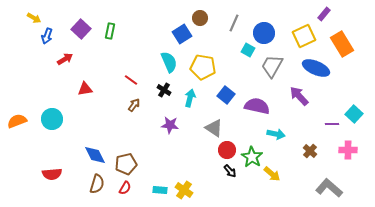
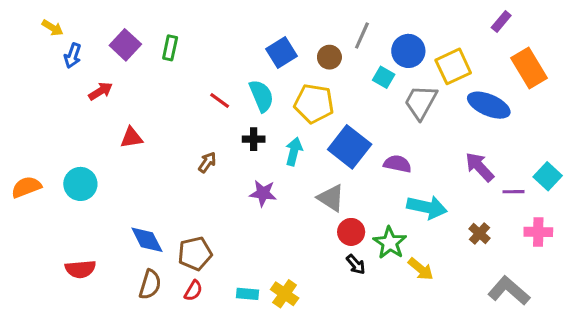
brown circle: (200, 18) -> (329, 57), moved
yellow square: (304, 36) -> (453, 66), moved
red line: (131, 80) -> (220, 100), moved
black cross: (164, 90) -> (254, 139), turned -32
blue square: (226, 95) -> (350, 147), size x1.5
purple arrow: (299, 96) -> (479, 167), moved
purple semicircle: (257, 106) -> (398, 164), size x0.7
cyan arrow: (276, 134) -> (427, 207), size x1.4

